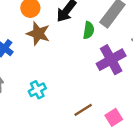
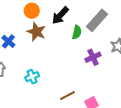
purple cross: (111, 60) -> (93, 57), size x0.7

